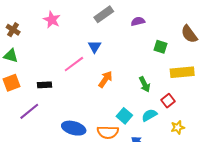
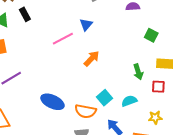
green arrow: (145, 84) -> (138, 72), moved
black rectangle: (45, 85) -> (25, 14), moved, turned 56
red square: (168, 101) -> (158, 87), moved, turned 32

